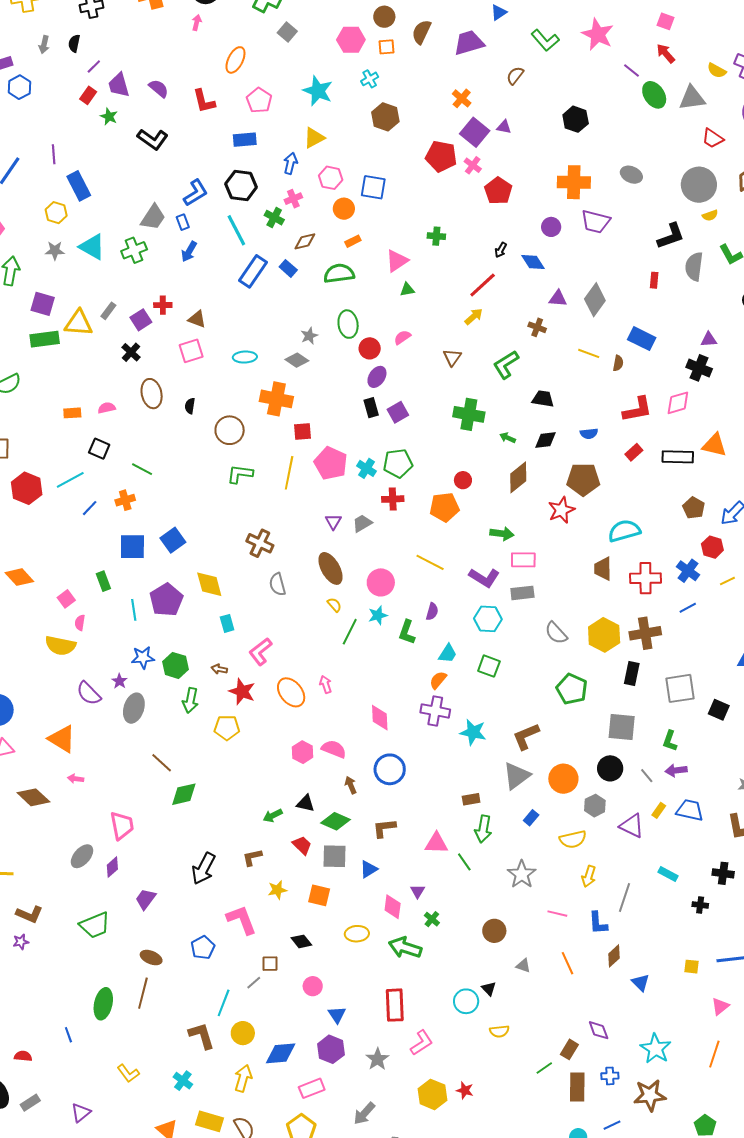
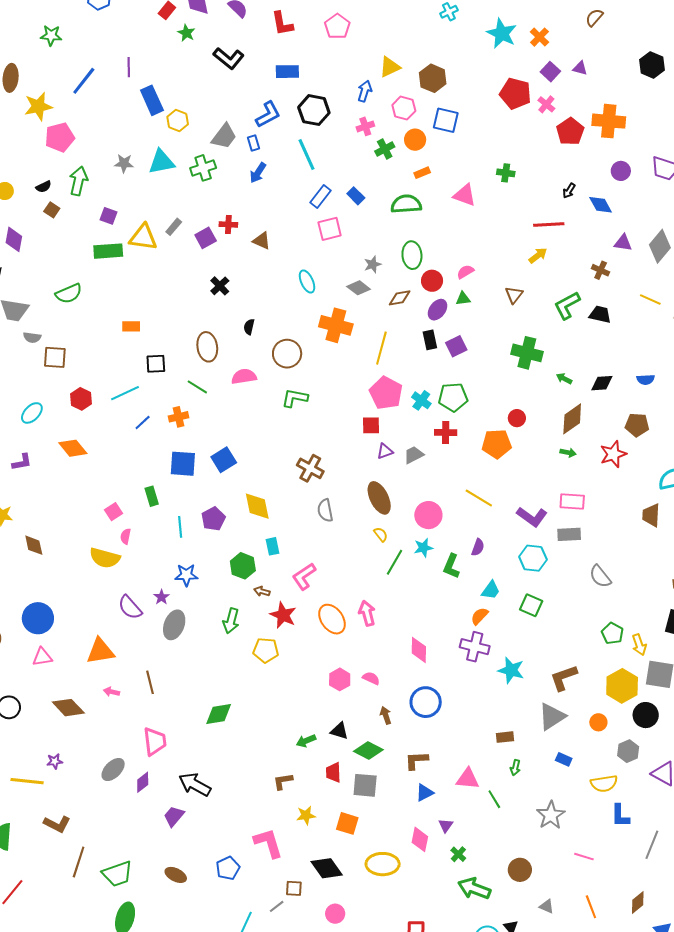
cyan star: (318, 91) -> (502, 33), moved
brown hexagon: (385, 117) -> (433, 78), moved
purple square: (475, 132) -> (550, 72), size x0.7
blue rectangle: (245, 140) -> (287, 72), moved
orange cross: (574, 182) -> (609, 121), moved
yellow hexagon: (56, 213) -> (178, 121), moved
green cross: (274, 218) -> (385, 149), moved, turned 30
brown diamond: (305, 241) -> (400, 298), moved
cyan triangle: (92, 247) -> (161, 162), turned -44
pink triangle: (397, 261) -> (465, 195), turned 50
blue rectangle: (253, 271) -> (320, 197), size x0.7
red line: (483, 285) -> (549, 225), turned 36
green triangle: (407, 290) -> (463, 299), moved
purple square: (43, 304) -> (109, 216), size x0.7
pink square: (191, 351) -> (330, 229), moved
black cross: (131, 352) -> (220, 286), moved
cyan ellipse: (245, 357) -> (307, 282), turned 65
brown ellipse: (152, 394) -> (207, 347), moved
black trapezoid: (543, 399) -> (600, 314), moved
pink semicircle: (107, 408) -> (244, 377), moved, size x1.4
red square: (303, 432) -> (371, 425), moved
black square: (99, 449) -> (156, 364), turned -30
yellow line: (289, 473) -> (381, 348), moved
brown pentagon: (583, 479) -> (637, 425), size x0.7
red hexagon: (27, 488) -> (81, 399), size x0.7
purple triangle: (333, 522) -> (385, 451), turned 36
green arrow: (502, 534) -> (568, 453), moved, size x0.7
orange diamond: (19, 577) -> (73, 448), moved
purple pentagon: (166, 600) -> (213, 519), size x0.7
yellow hexagon: (604, 635) -> (622, 686), moved
green hexagon: (175, 665) -> (243, 566), moved
pink arrow: (326, 684) -> (367, 613), size x1.4
green pentagon: (572, 689) -> (612, 633), size x0.7
orange triangle: (62, 739) -> (100, 651), turned -44
pink semicircle: (334, 749) -> (371, 678), size x0.7
brown line: (162, 763) -> (150, 682), moved, turned 30
orange circle: (563, 779) -> (598, 722), size x0.6
blue rectangle: (531, 818) -> (564, 759), turned 70
green arrow: (483, 829) -> (515, 768), size x0.6
red trapezoid: (302, 845) -> (333, 772), turned -140
black arrow: (203, 868) -> (195, 785), moved, turned 88
blue triangle: (369, 869) -> (425, 793), moved
yellow arrow: (589, 876) -> (639, 645), moved, turned -40
blue L-shape: (598, 923) -> (620, 816), moved
green trapezoid: (95, 925) -> (117, 874), moved
yellow ellipse: (357, 934) -> (383, 864), size x1.4
black diamond: (301, 941) -> (327, 868), size x1.5
purple star: (21, 942) -> (55, 761), moved
green arrow: (405, 948) -> (474, 888), moved
brown line: (143, 993) -> (79, 862), moved

